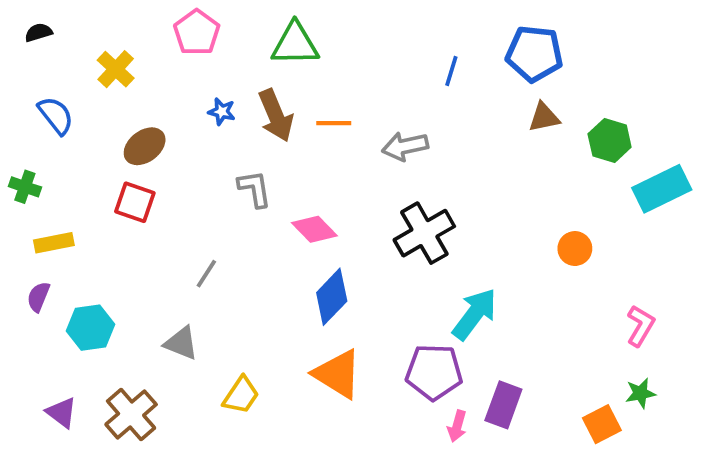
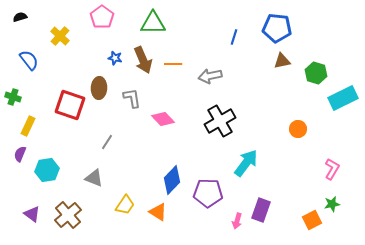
brown ellipse: (145, 146) -> (99, 88), moved, turned -50
red square: (135, 202) -> (70, 105), size x1.4
yellow rectangle: (54, 243) -> (28, 126), turned -54
blue diamond: (332, 297) -> (172, 180), moved
purple pentagon: (434, 372) -> (208, 193), moved
orange triangle: (338, 374) -> (158, 212), moved, size x0.7

